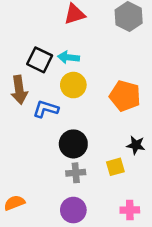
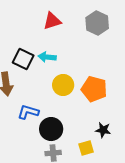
yellow circle: (73, 85) -> (63, 85), moved
blue L-shape: (46, 109) -> (28, 112), moved

